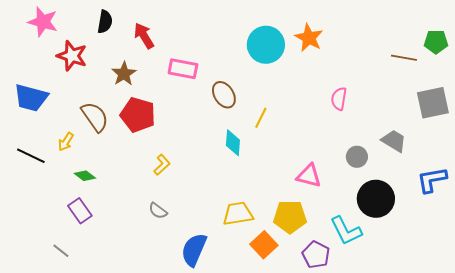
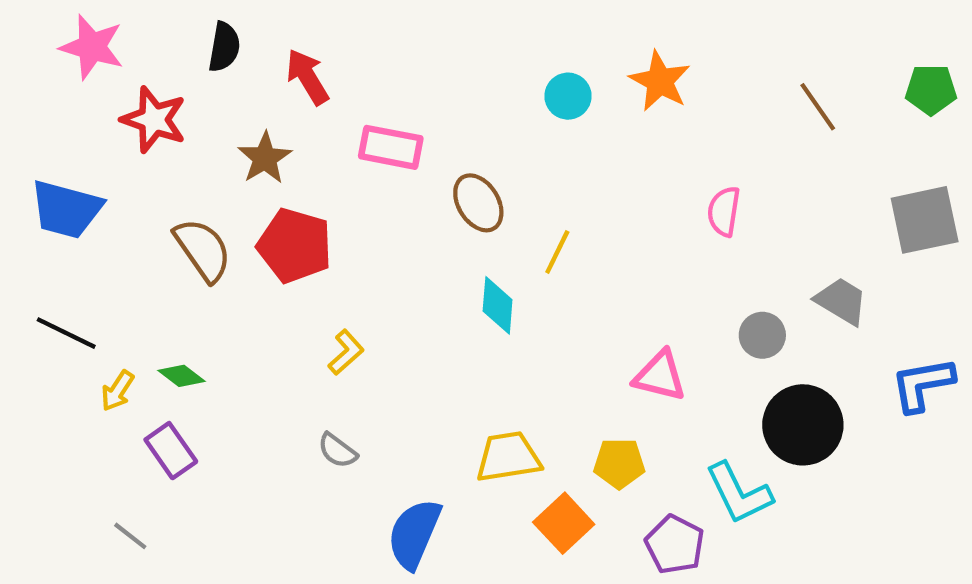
cyan circle: (266, 45) -> (568, 96), size x0.6
brown line: (404, 58) -> (818, 107), moved, turned 45
yellow arrow: (66, 142) -> (117, 391), moved
yellow pentagon: (290, 217) -> (619, 463), size x0.7

